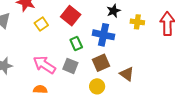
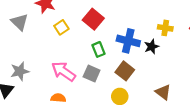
black star: (114, 11) -> (151, 47), moved
brown square: (101, 63) -> (125, 71), turned -30
brown triangle: (127, 74) -> (163, 92), moved

